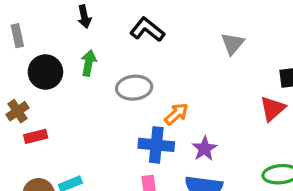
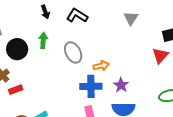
black arrow: (84, 17) -> (45, 12), moved
gray ellipse: (134, 88) -> (73, 52), turned 75
orange arrow: (176, 114) -> (101, 66), turned 35

